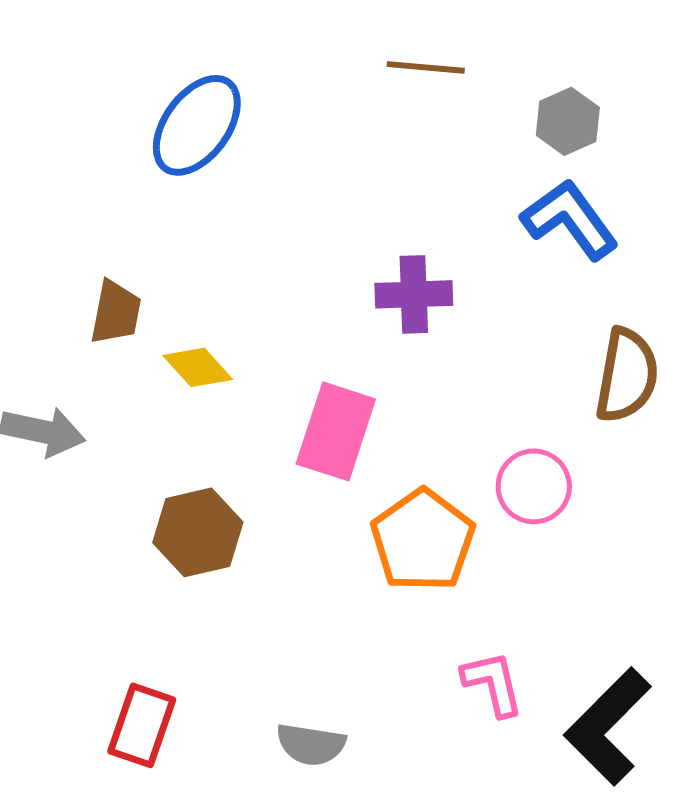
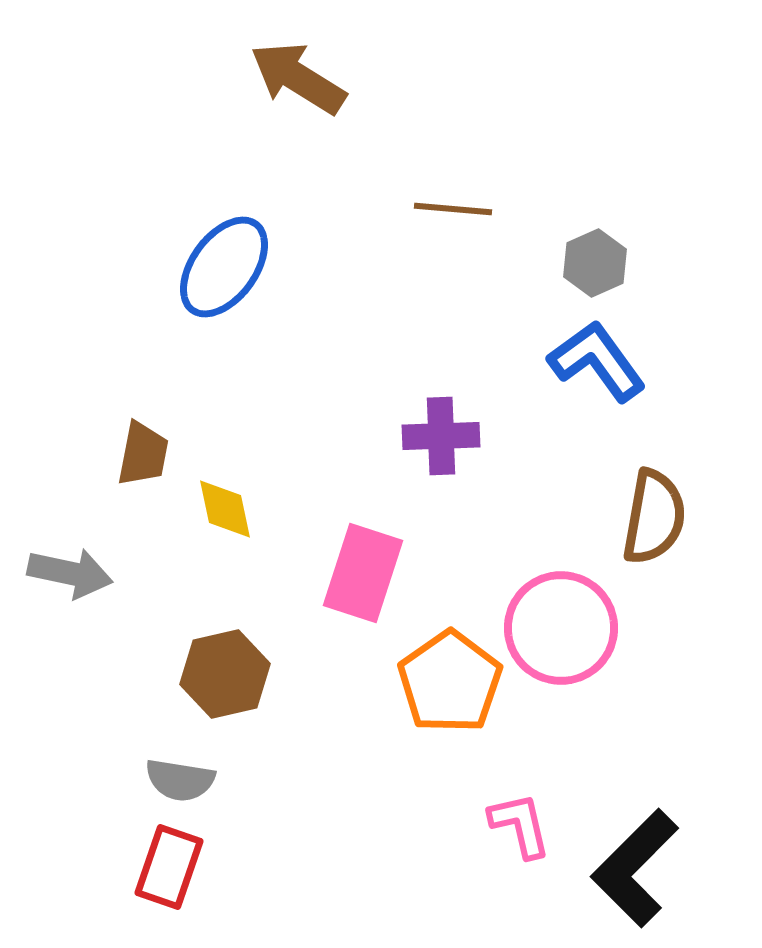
yellow diamond: (198, 367) -> (225, 509), turned 30
pink circle: (534, 486) -> (561, 628), size x1.5
gray semicircle: (311, 744) -> (180, 780), moved

